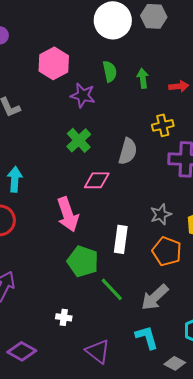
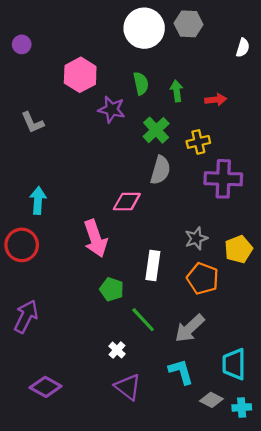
green cross: (79, 140) -> (156, 130), moved
green pentagon: (83, 261) -> (112, 289), size x0.7
white cross: (64, 317) -> (117, 350), moved, turned 35

